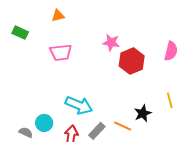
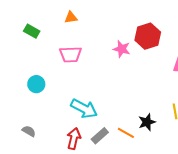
red hexagon: (132, 61) -> (148, 36), moved
cyan circle: (44, 123) -> (36, 84), moved

